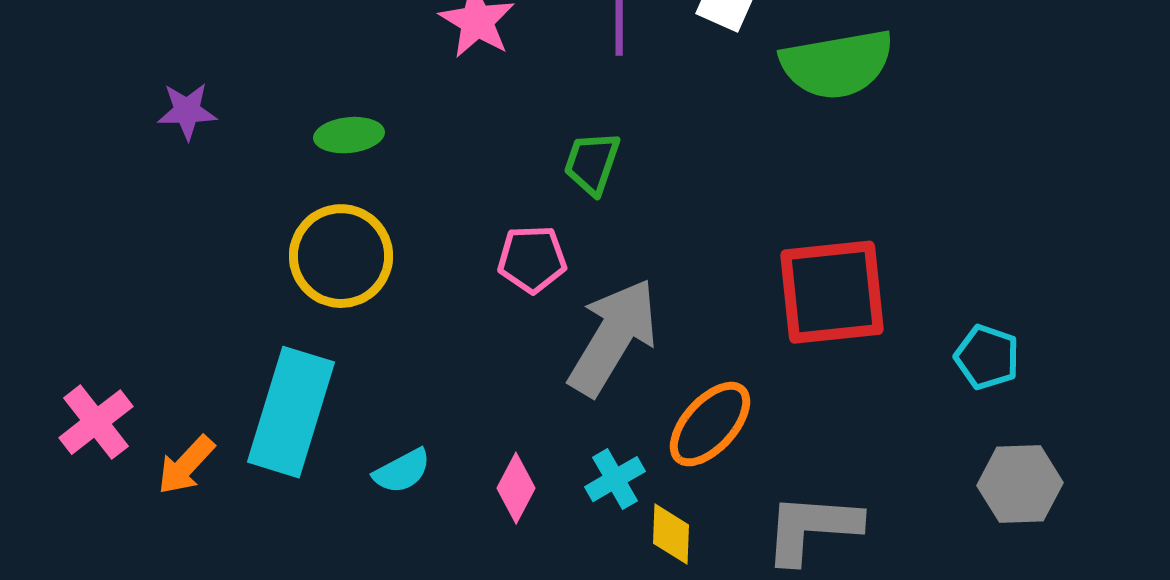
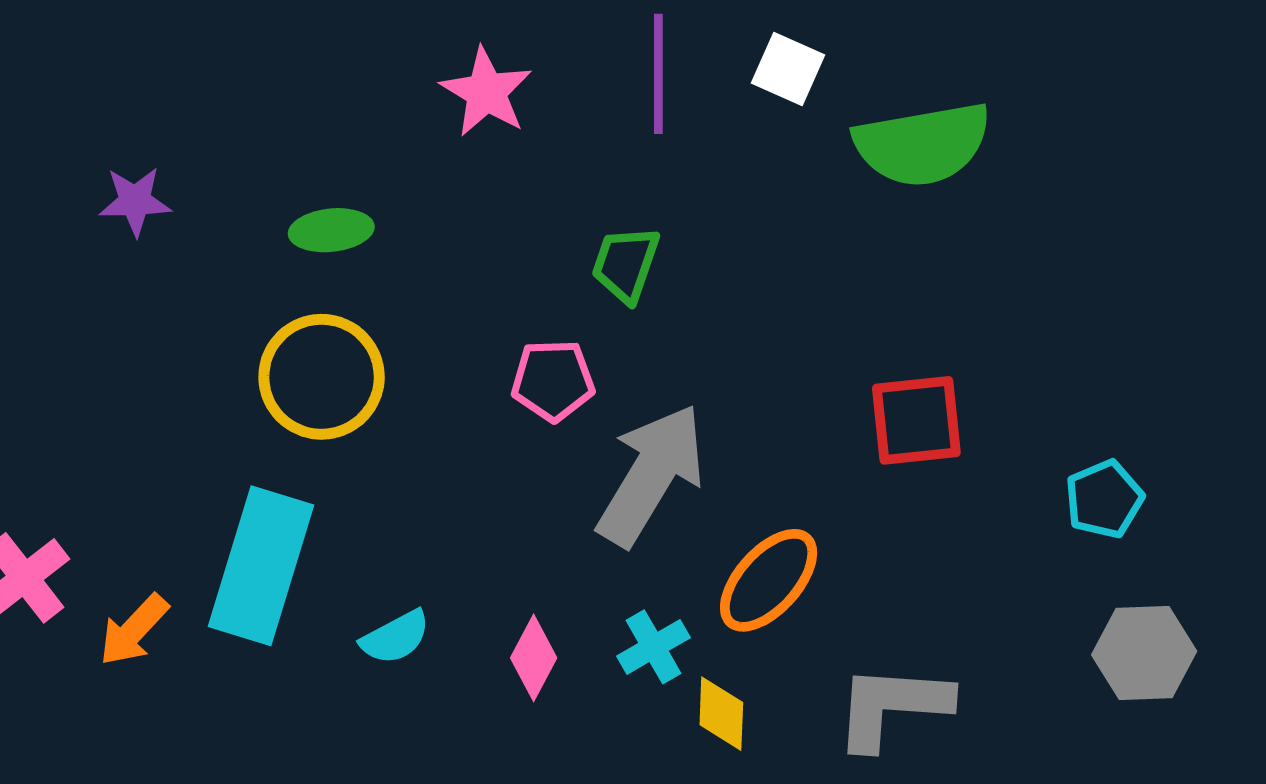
red square: (832, 292) -> (916, 420), size x0.7
cyan pentagon: (987, 357) -> (1104, 499), turned 30

